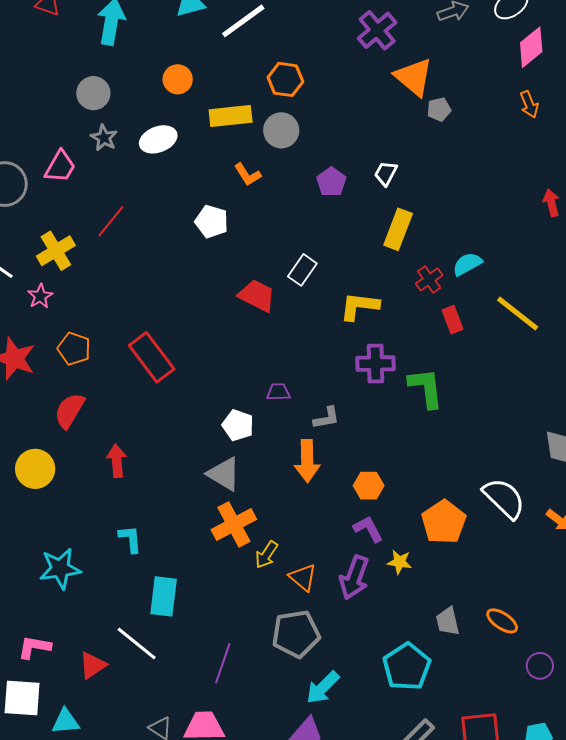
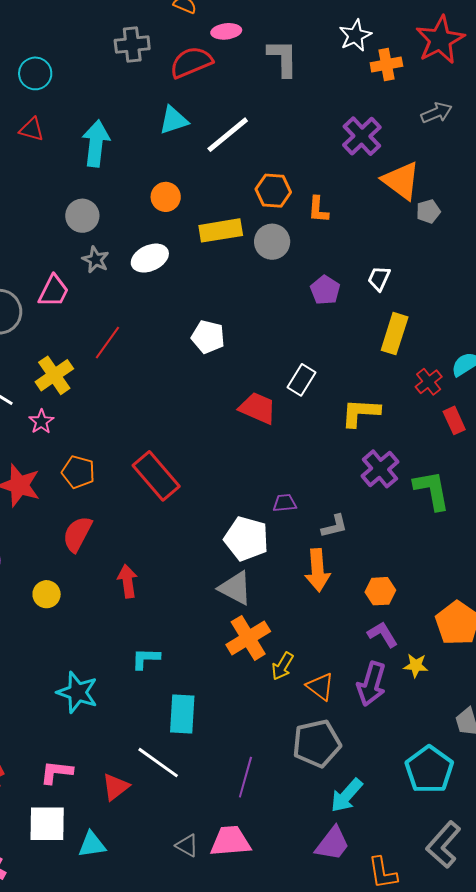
orange L-shape: (248, 175) -> (318, 210), moved, turned 40
purple cross: (375, 364) -> (380, 469), turned -36
white pentagon: (238, 425) -> (246, 539), size x1.4
yellow circle: (35, 469) -> (47, 594), size x0.7
cyan L-shape: (130, 539) -> (146, 659), turned -80
cyan star: (60, 569) -> (77, 692), turned 30

